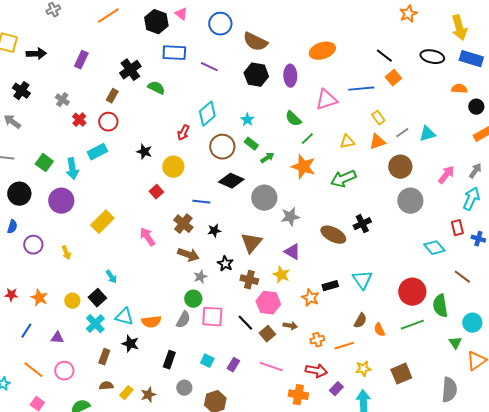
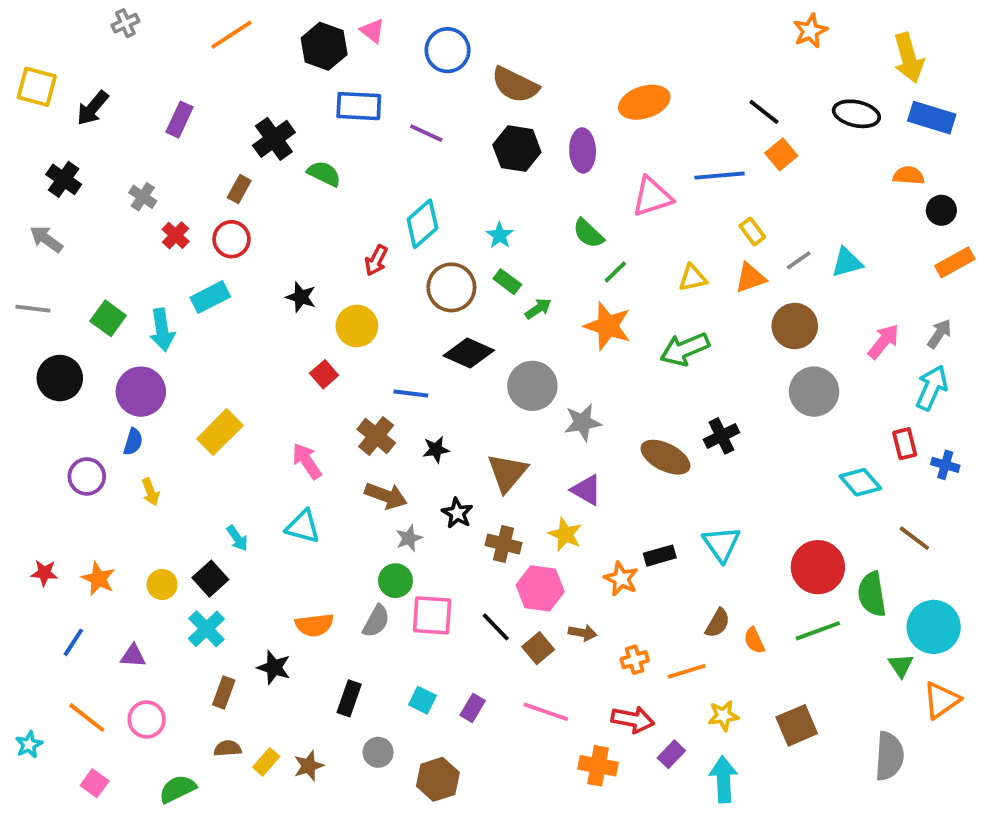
black arrow: (36, 54) -> (93, 108), turned 132
blue semicircle: (12, 227) -> (133, 442), moved
cyan triangle: (124, 317) -> (303, 527), moved
cyan circle: (472, 323) -> (934, 627), size x1.4

